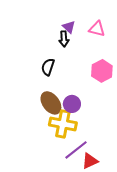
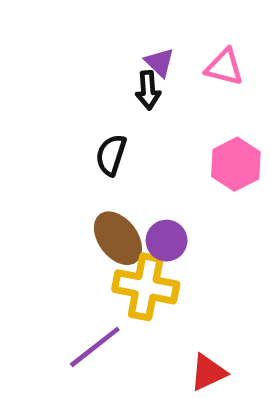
purple line: (76, 150) -> (95, 347), moved

